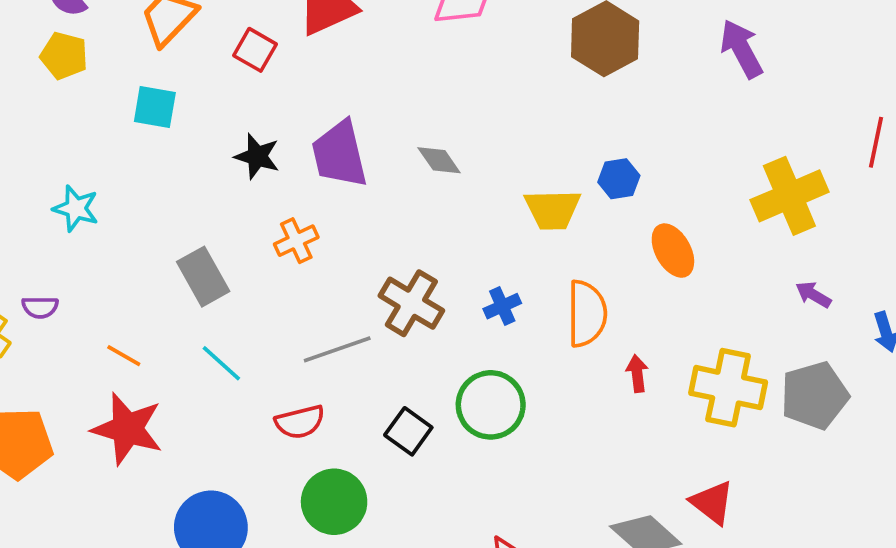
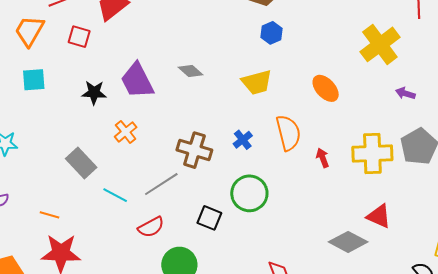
blue hexagon: (619, 179) -> (272, 33), moved
cyan line: (221, 363) -> (115, 195), moved

